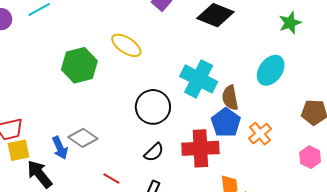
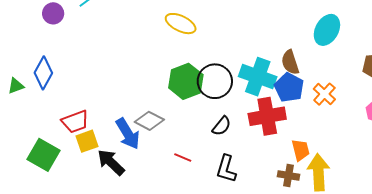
green hexagon: (79, 65) -> (186, 81), moved
cyan cross: (199, 79) -> (258, 77), moved
blue arrow: (60, 148) -> (128, 134), size x1.4

